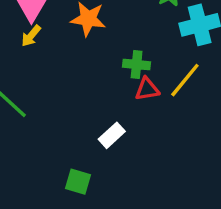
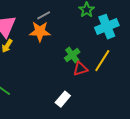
green cross: (137, 65) -> (72, 55), turned -35

